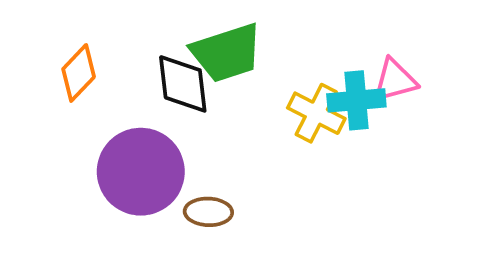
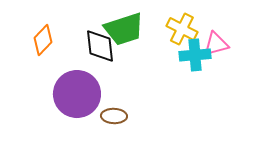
yellow cross: (316, 113) -> (182, 29), moved

